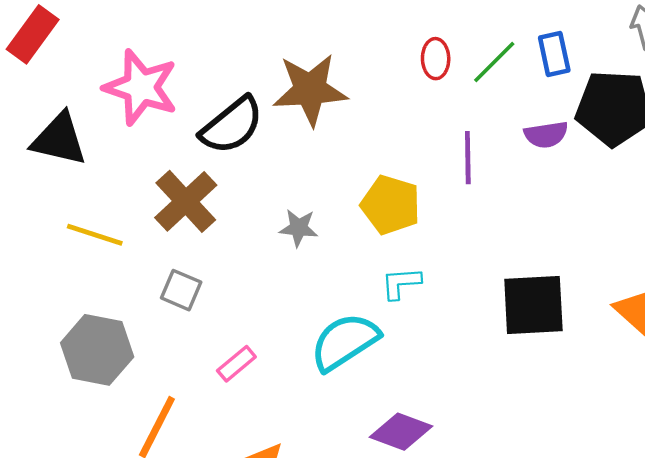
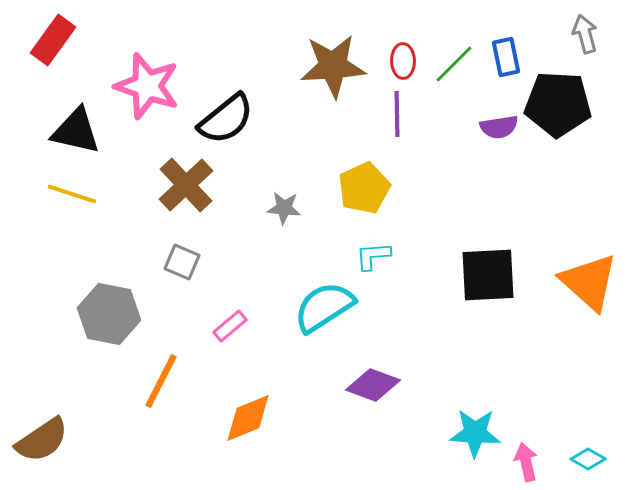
brown star: (310, 90) -> (333, 66), moved
purple line: (468, 158) -> (397, 114), moved
yellow pentagon: (391, 205) -> (364, 188), turned 30
yellow line: (95, 235) -> (72, 194), moved

